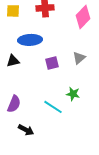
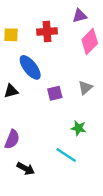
blue ellipse: (30, 40) -> (30, 67), turned 55
cyan line: (53, 107) -> (66, 155), moved

